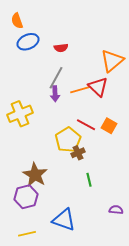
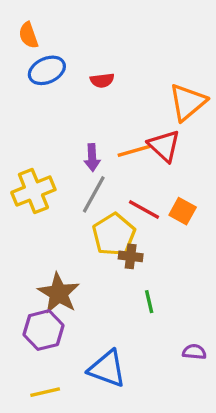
gray line: (56, 78) -> (94, 194), moved
brown cross: (78, 153) -> (131, 256), turned 32

